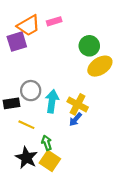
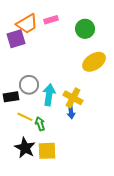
green circle: (89, 46) -> (85, 29), moved
blue arrow: (75, 119) -> (71, 112), turned -48
green arrow: (47, 143) -> (40, 124), moved
yellow square: (50, 161) -> (47, 151), turned -36

